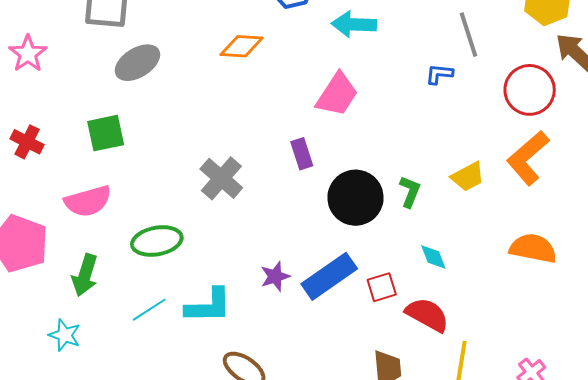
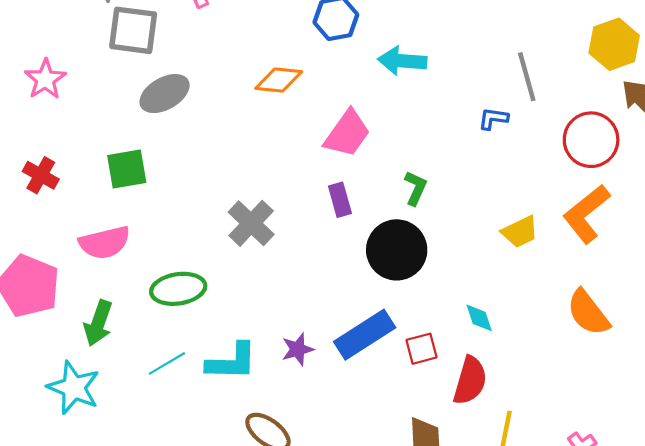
pink trapezoid: (337, 95) -> (347, 134), moved
green L-shape: (410, 192) -> (416, 188), moved
orange semicircle: (533, 248) -> (588, 313), turned -141
purple star: (275, 276) -> (298, 349), moved
red semicircle: (427, 315) -> (470, 381), turned 75
cyan star: (65, 335) -> (74, 388), size x1.5

